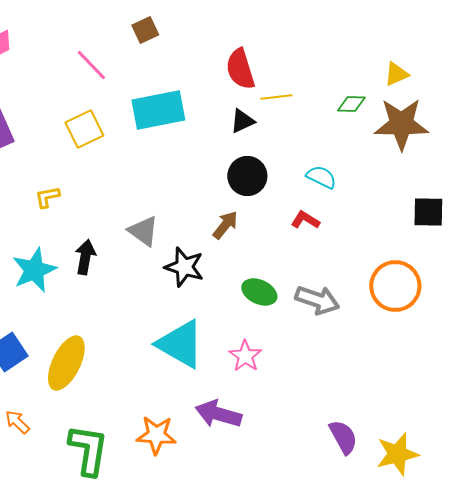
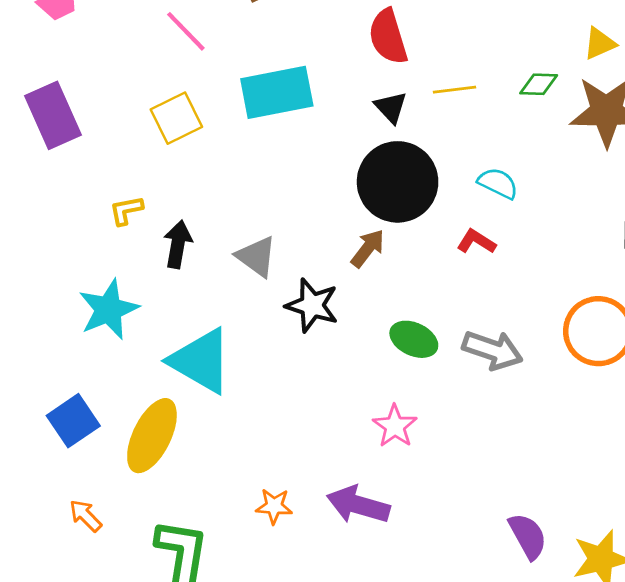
yellow line: (276, 97) -> (455, 90), moved
black triangle: (242, 121) -> (391, 107), turned -48
black circle: (247, 176) -> (398, 182), size x1.5
black arrow: (85, 257) -> (178, 244), moved
cyan triangle: (180, 344) -> (201, 361), moved
orange star: (156, 435) -> (274, 506), moved, size x0.7

